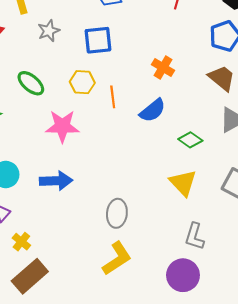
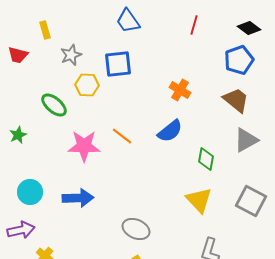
yellow hexagon: (82, 82) -> (87, 85), moved
orange line: (113, 97) -> (122, 136), moved, turned -45
green diamond: (190, 140) -> (206, 159), turned 65
gray ellipse: (117, 213) -> (136, 229), turned -72

